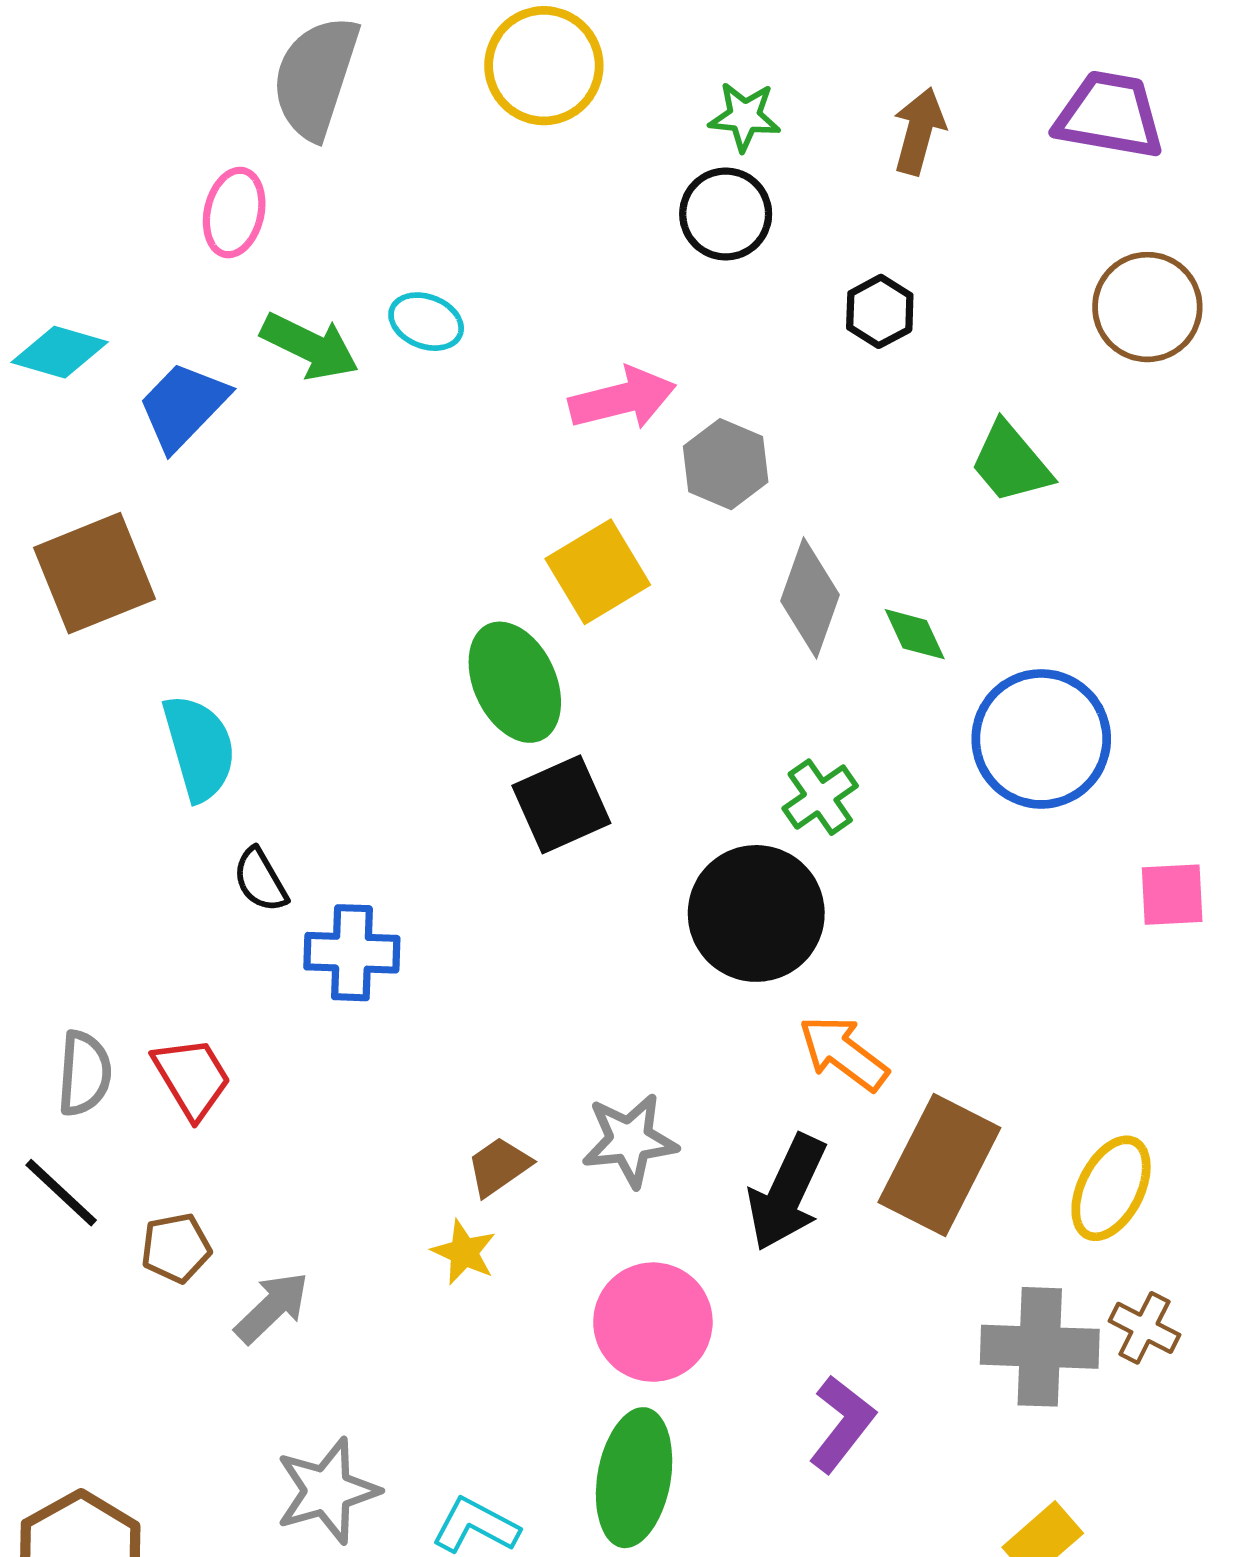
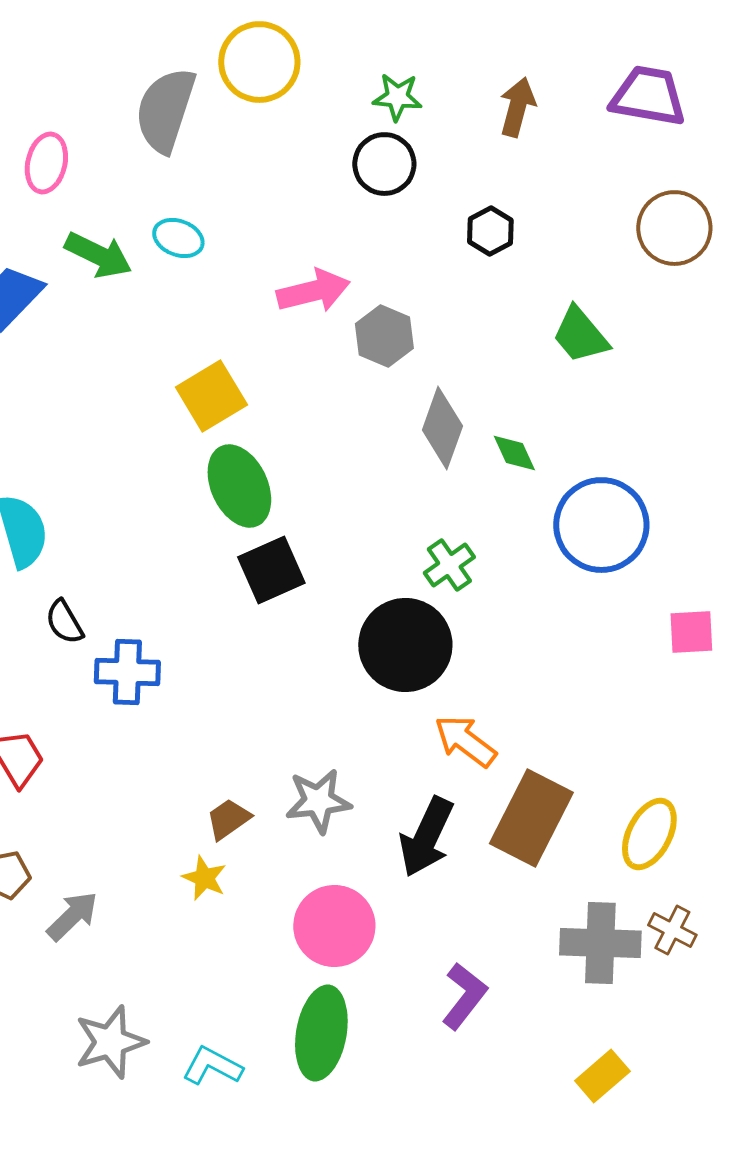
gray semicircle: (316, 77) -> (165, 110), moved
yellow square: (598, 572) -> (211, 396), moved

